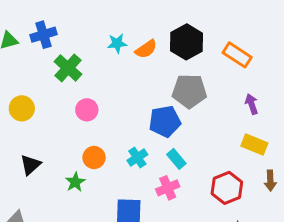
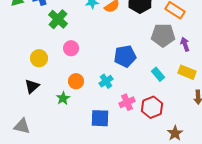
gray pentagon: (189, 91) -> (163, 35), moved
yellow circle: (22, 108) -> (39, 58), moved
cyan rectangle: (176, 159) -> (158, 74), moved
red hexagon: (227, 188) -> (152, 107), moved

